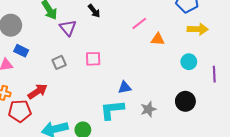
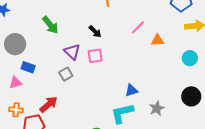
black arrow: (94, 11) -> (95, 32), moved
purple triangle: (68, 28) -> (72, 52), moved
pink square: (93, 59) -> (95, 56), moved

